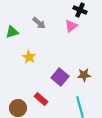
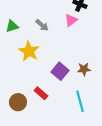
gray arrow: (39, 23) -> (42, 25), moved
yellow star: (29, 57) -> (29, 51), size x1.5

